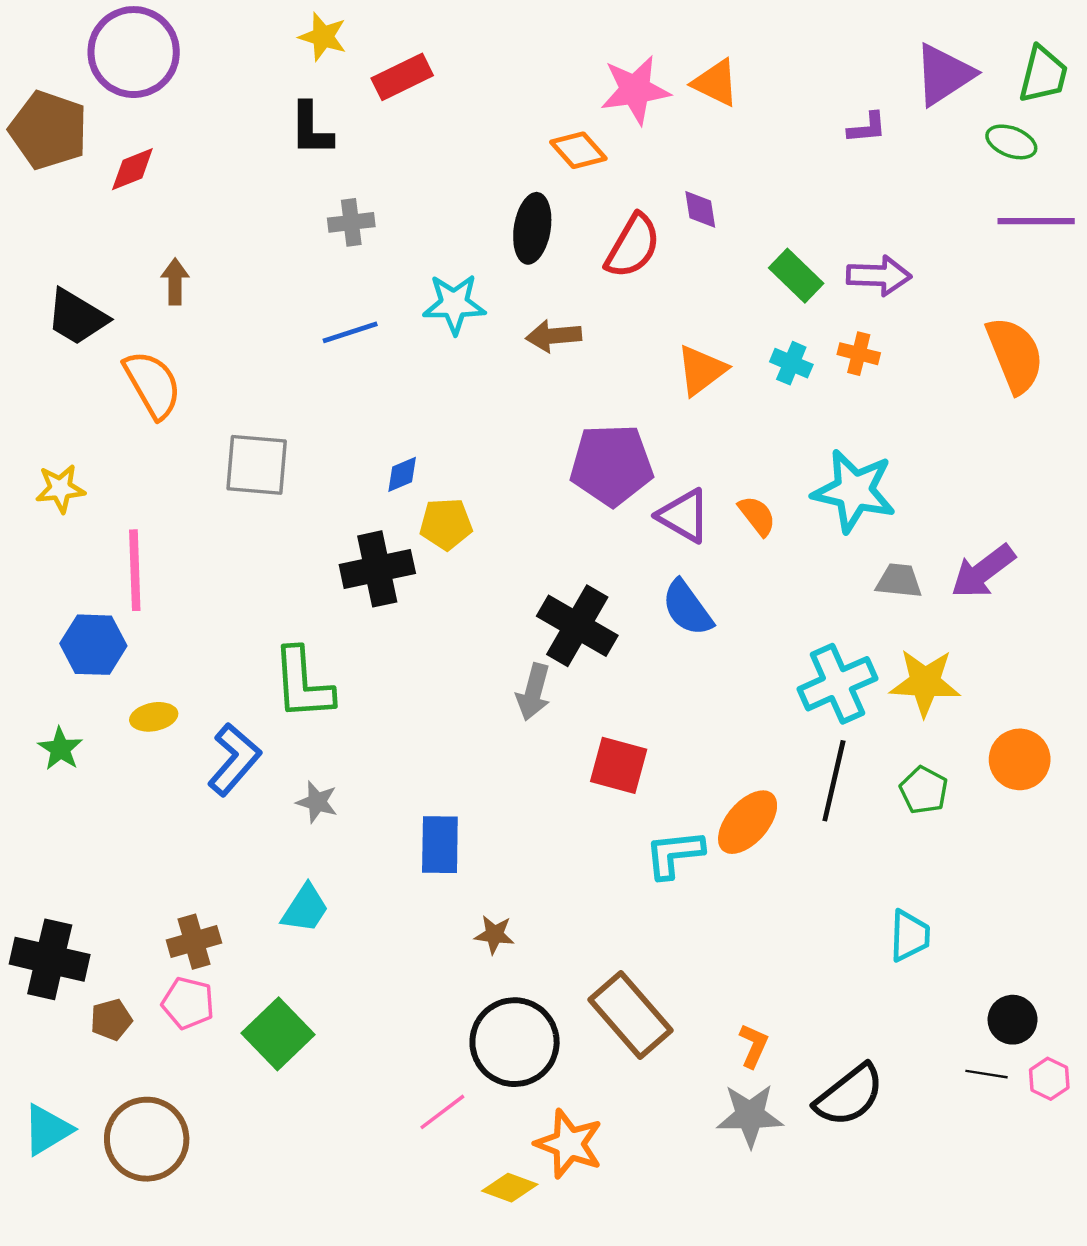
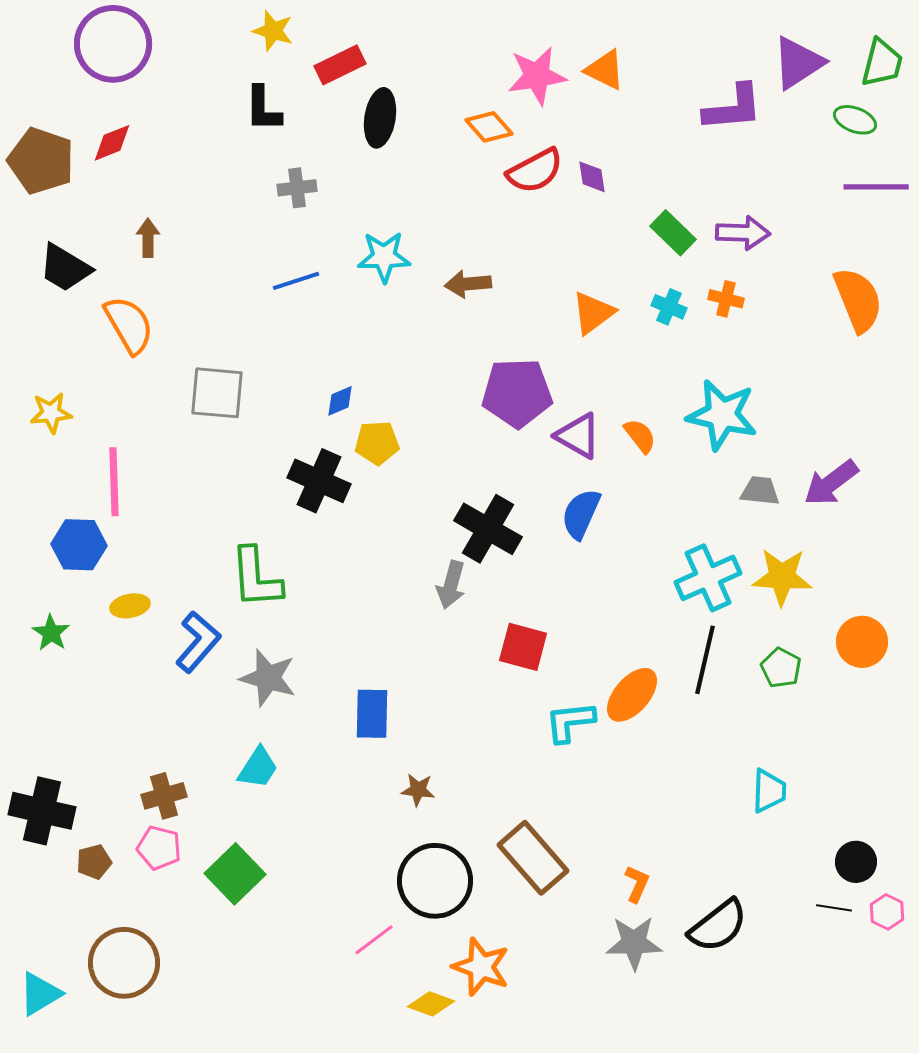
purple L-shape: (867, 128) -> (733, 108), size x1.8
brown pentagon: (48, 130) -> (41, 161), moved
black ellipse: (532, 228) -> (380, 118), moved
red semicircle: (633, 246) -> (535, 171), moved, turned 32
black cross: (377, 569) -> (319, 481), turned 36
blue semicircle: (687, 608) -> (581, 514), turned 60
gray star: (317, 802) -> (268, 678), size x1.6
cyan triangle: (47, 1130) -> (40, 994), moved

